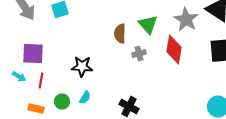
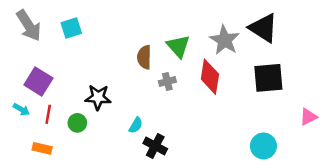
purple square: (33, 54) -> (38, 82), turned 30
cyan semicircle: (85, 98) -> (136, 125), moved
green circle: (62, 102) -> (77, 123), moved

